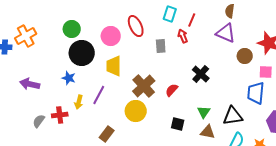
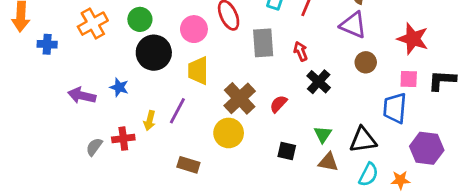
orange cross: (26, 36) -> (93, 24), moved
red arrow: (183, 36) -> (301, 51), moved
gray rectangle: (161, 46) -> (263, 43), size x1.5
brown circle: (245, 56) -> (366, 62), moved
blue star: (69, 78) -> (119, 87), moved
brown rectangle: (107, 134) -> (188, 165), turned 70

